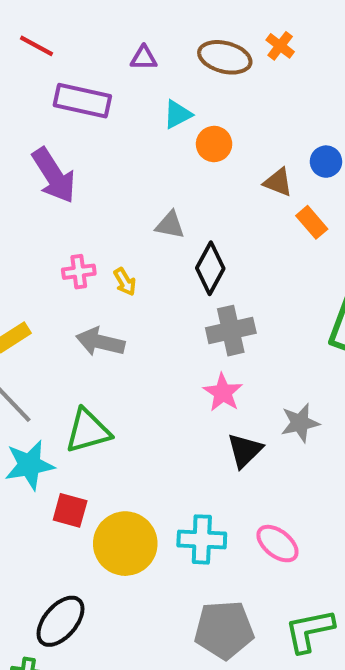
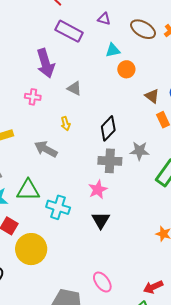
gray triangle: (170, 225) -> (74, 88), moved
pink cross: (79, 272) -> (33, 97), moved
gray star: (300, 423) -> (139, 151), moved
black triangle: (245, 450) -> (101, 220), turned -30
cyan cross: (202, 539) -> (58, 207), moved
pink ellipse: (277, 544) -> (102, 282), moved

